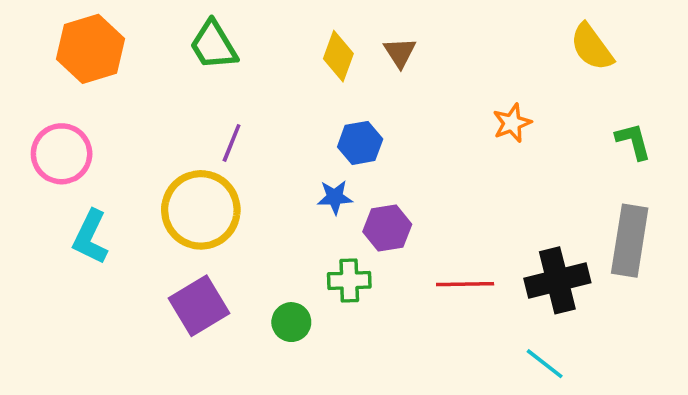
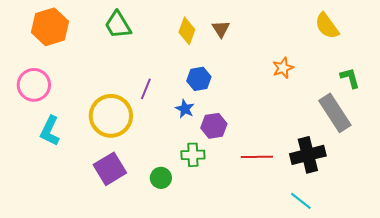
purple line: (232, 143) -> (146, 89), moved
blue star: (335, 197) -> (185, 109), turned 30
gray rectangle: (630, 241) -> (335, 113), moved, turned -42

